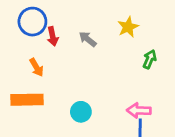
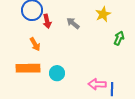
pink arrow: (139, 110) -> (97, 84), moved
cyan circle: (81, 112) -> (57, 73), moved

